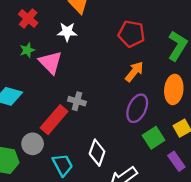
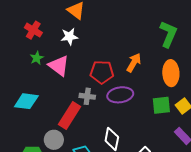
red pentagon: (132, 34) -> (102, 72), moved
purple ellipse: (137, 108) -> (120, 95), moved, turned 65
green square: (154, 138) -> (161, 105), moved, turned 36

